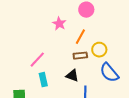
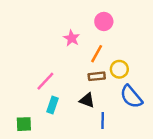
cyan rectangle: (43, 80) -> (53, 105), turned 32

